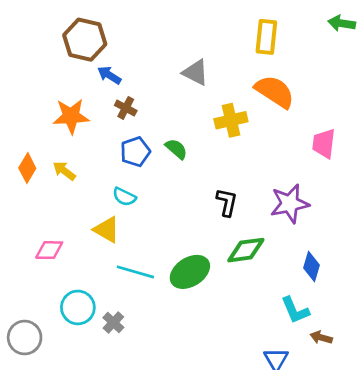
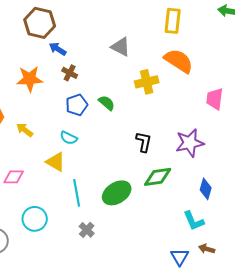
yellow arrow: (64, 171) -> (25, 130), moved
cyan line: (135, 272) -> (77, 193), turned 64
gray cross: (113, 322) -> (87, 230), moved
brown arrow: (321, 338) -> (207, 249), moved

